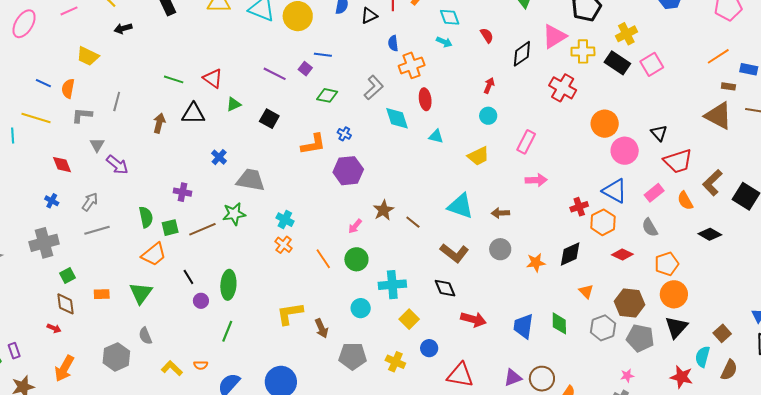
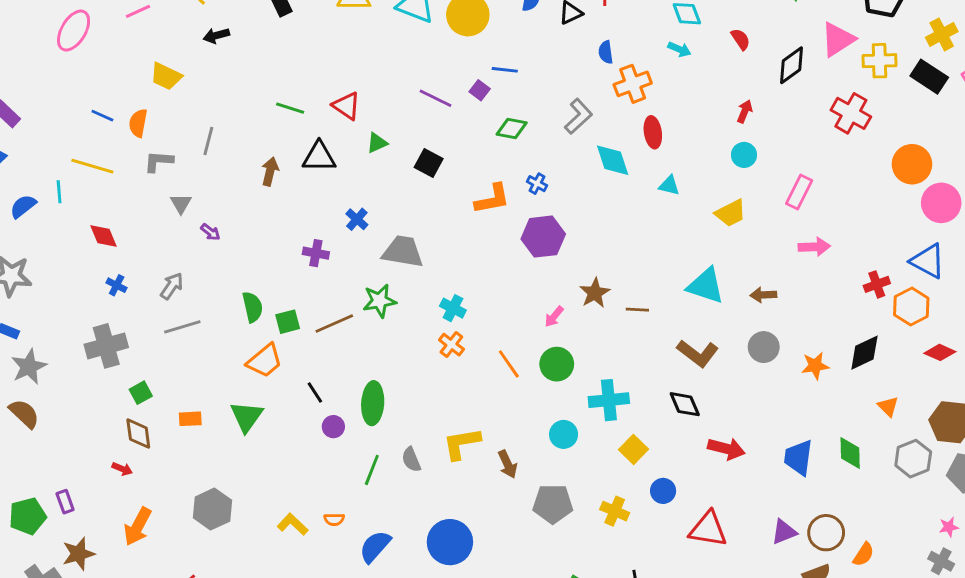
red diamond: (62, 165) -> (103, 236), moved
purple arrow: (117, 165) -> (210, 232), size x0.6
purple cross: (183, 192) -> (316, 253), moved
brown line: (413, 222) -> (637, 310), turned -35
gray semicircle: (145, 336) -> (411, 460), moved

